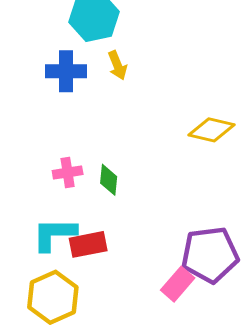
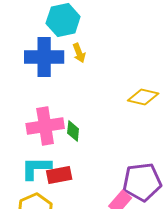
blue cross: (66, 71) -> (44, 57), size x1.4
pink cross: (68, 172) -> (45, 126), size x1.8

